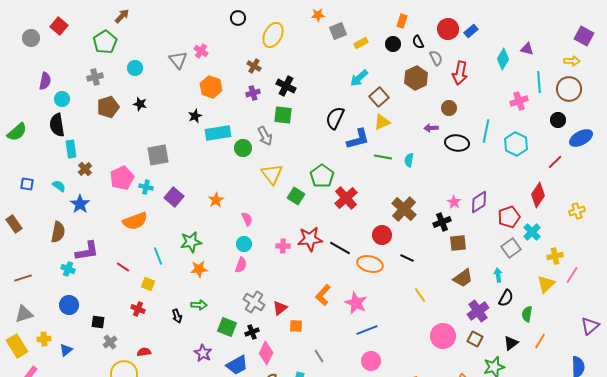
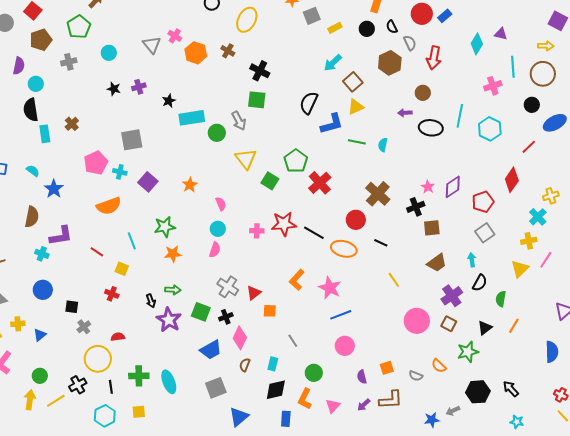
orange hexagon: (211, 87) -> (196, 53), moved
purple cross: (253, 93) -> (139, 87), moved
brown pentagon: (108, 107) -> (41, 40), moved
brown cross: (85, 169) -> (72, 124), moved
cyan cross: (532, 232) -> (538, 217), moved
purple star: (203, 353) -> (169, 320), moved, size x1.4

